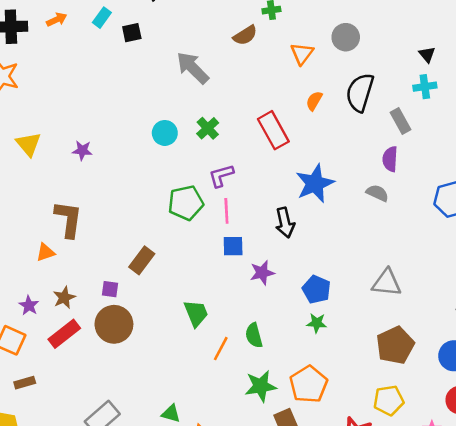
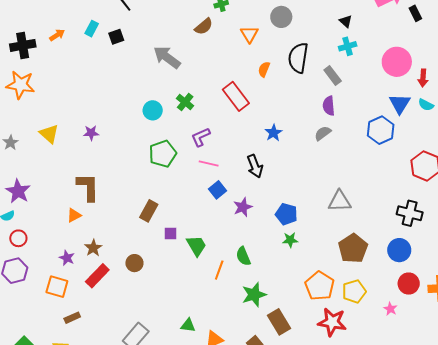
blue star: (315, 183) -> (274, 133), size x0.6
gray semicircle: (377, 193) -> (323, 133), turned -54
green pentagon: (186, 203) -> (163, 154), moved
pink line: (226, 211) -> (209, 164), turned -66
blue square: (233, 246) -> (217, 190), turned -30
purple square: (110, 289) -> (170, 233), moved
brown circle: (114, 324) -> (134, 263), size x0.6
orange pentagon: (309, 384) -> (320, 286), moved

